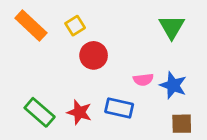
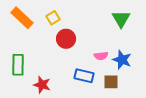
green rectangle: (40, 112) -> (18, 65), moved, turned 50
red star: (79, 112) -> (42, 85), moved
brown square: (182, 124) -> (111, 82), moved

